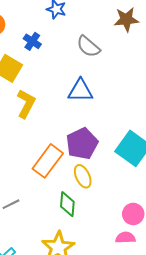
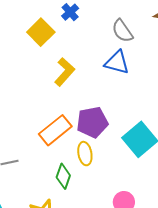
blue triangle: (80, 91) -> (117, 62), moved
yellow L-shape: (26, 104) -> (65, 72), moved

